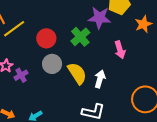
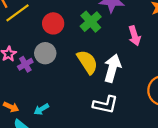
gray circle: (52, 64) -> (45, 53), moved
white arrow: (100, 79) -> (112, 68), size x1.4

